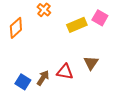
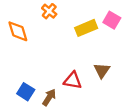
orange diamond: (16, 28) -> (18, 31), turned -65
brown arrow: (43, 78) -> (49, 97), moved

